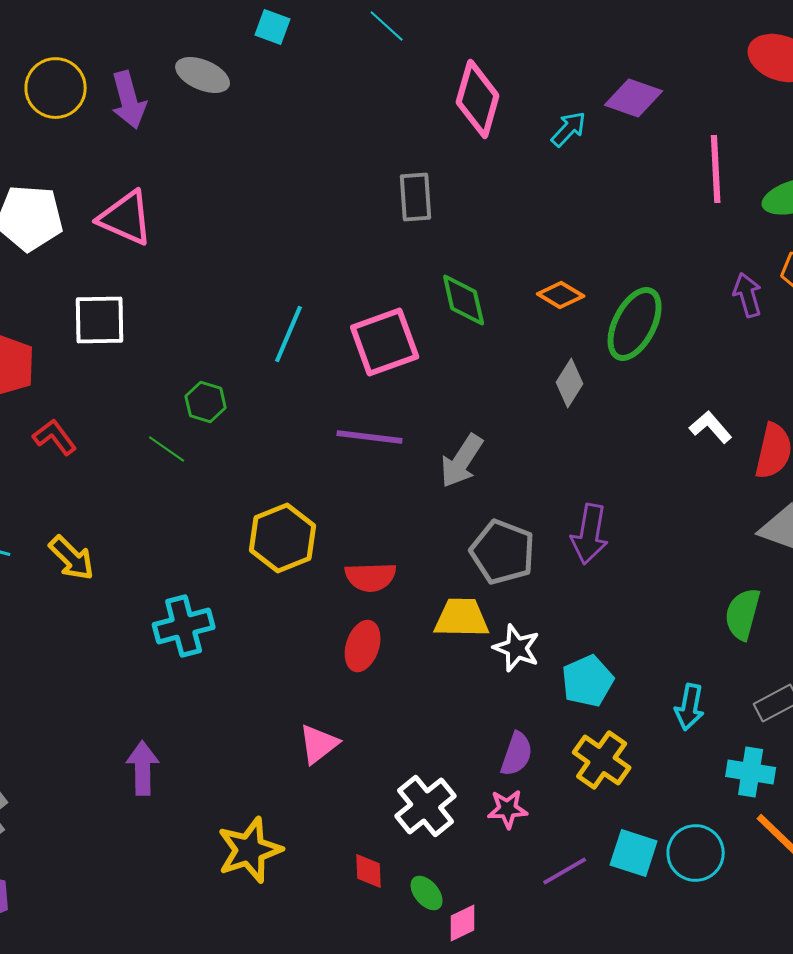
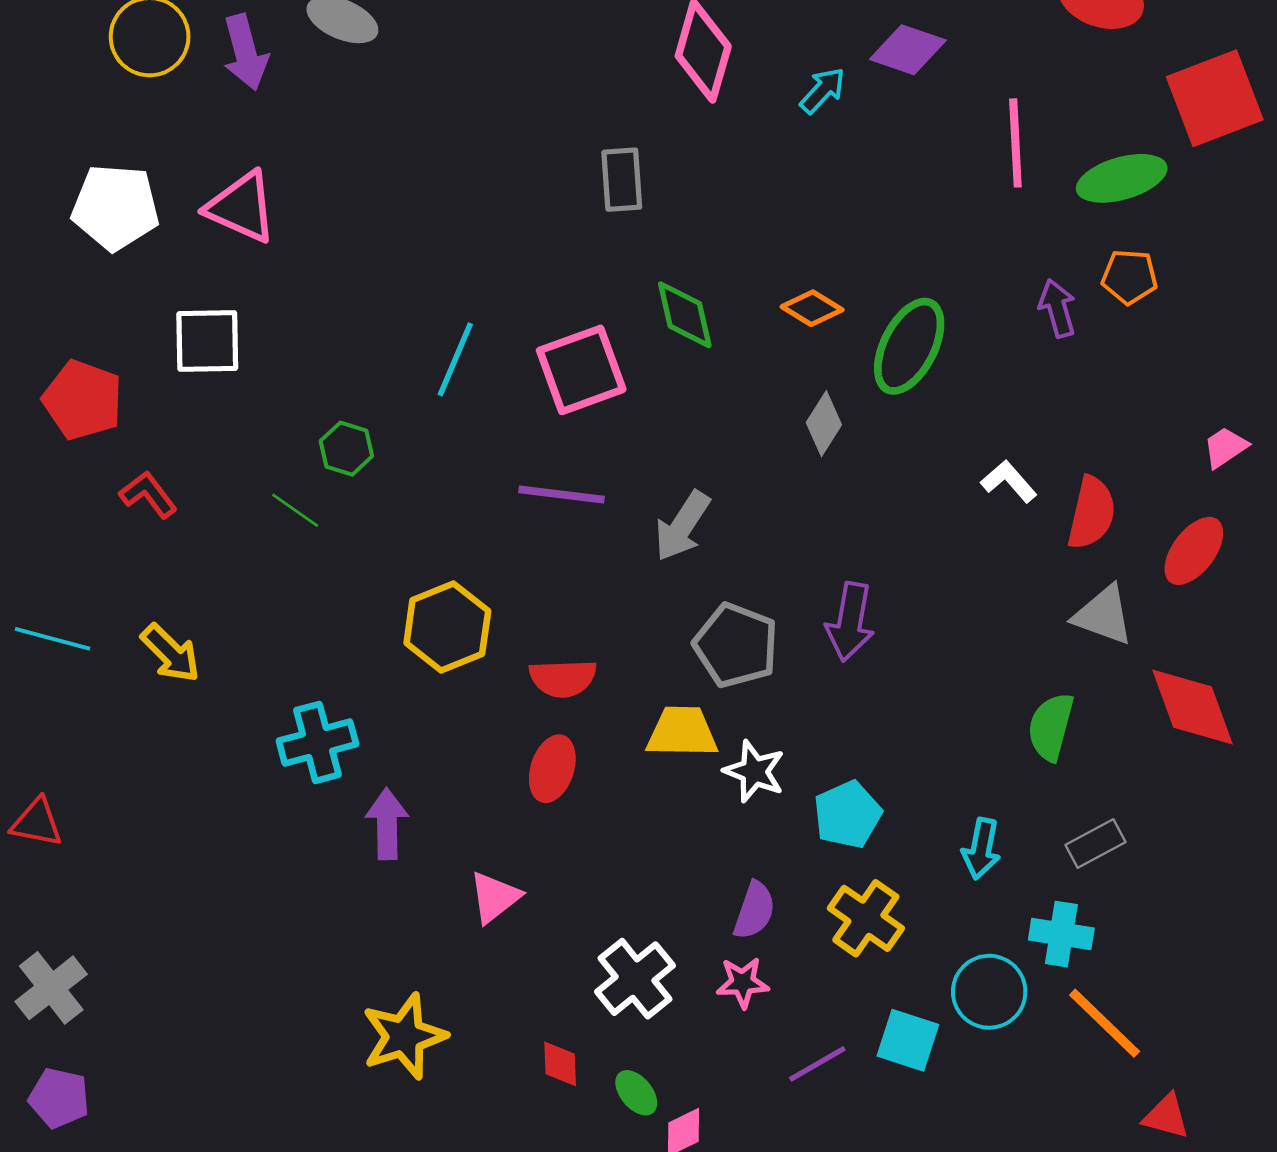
purple arrow: (143, 768) -> (387, 824), moved
cyan circle: (696, 853) -> (989, 992), moved

